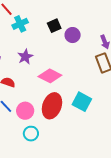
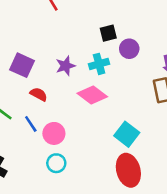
cyan cross: (20, 24) -> (99, 64), moved
red ellipse: (52, 106) -> (128, 170), moved, turned -45

